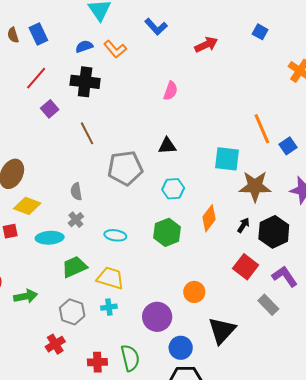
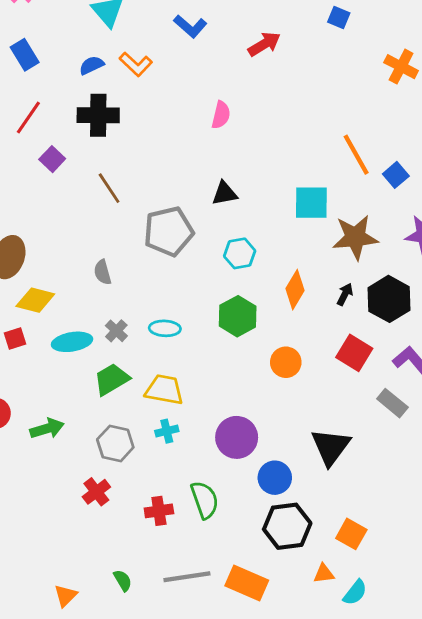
gray cross: (76, 220) -> (116, 331), moved
orange circle: (194, 292) -> (286, 362), moved

